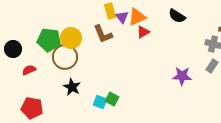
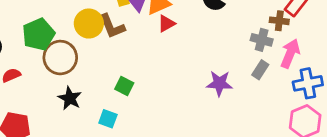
yellow circle: (71, 38) -> (89, 24), moved
green pentagon: (49, 40) -> (39, 34), turned -30
green square: (112, 99) -> (124, 86), moved

